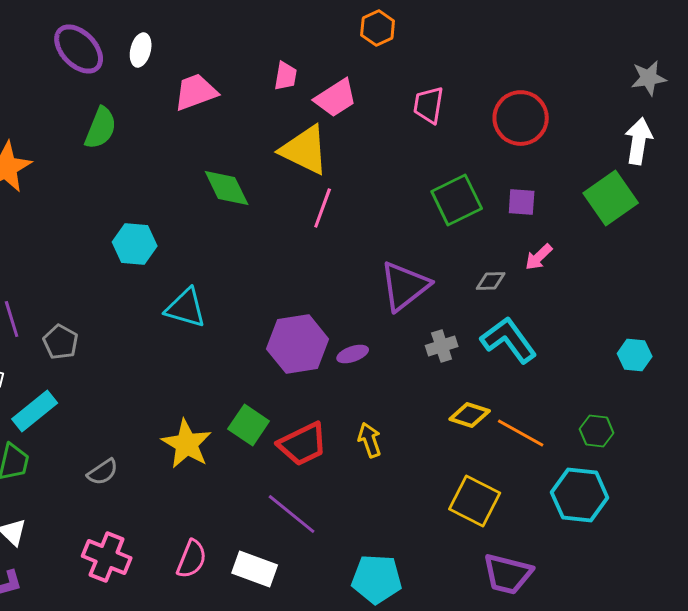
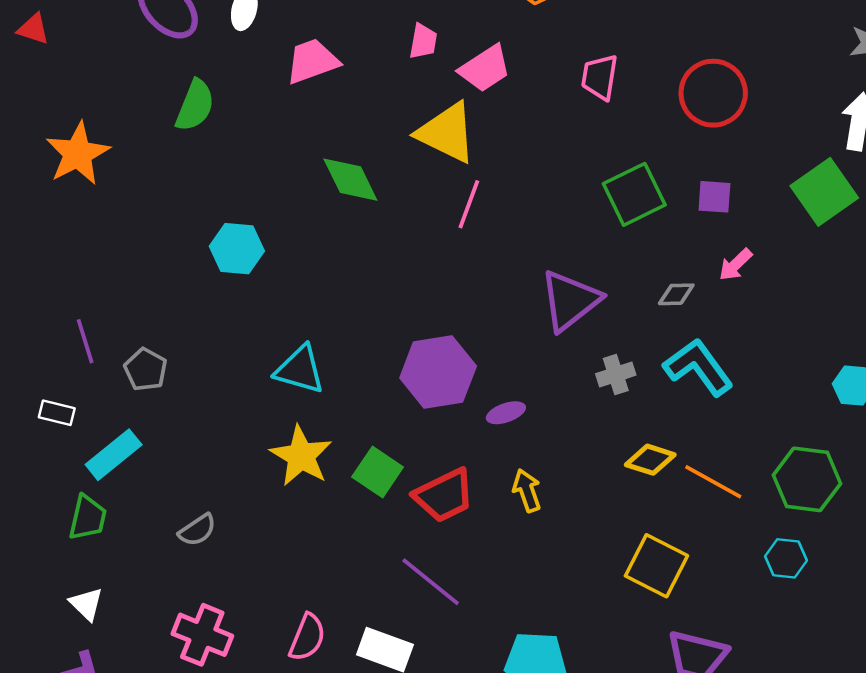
cyan triangle: (186, 308) -> (300, 370), moved
purple ellipse: (353, 354) -> (506, 413), moved
green hexagon: (597, 431) -> (807, 479), size x1.6
yellow star: (187, 444) -> (301, 456), moved
cyan hexagon: (580, 495) -> (786, 558), size x0.6

